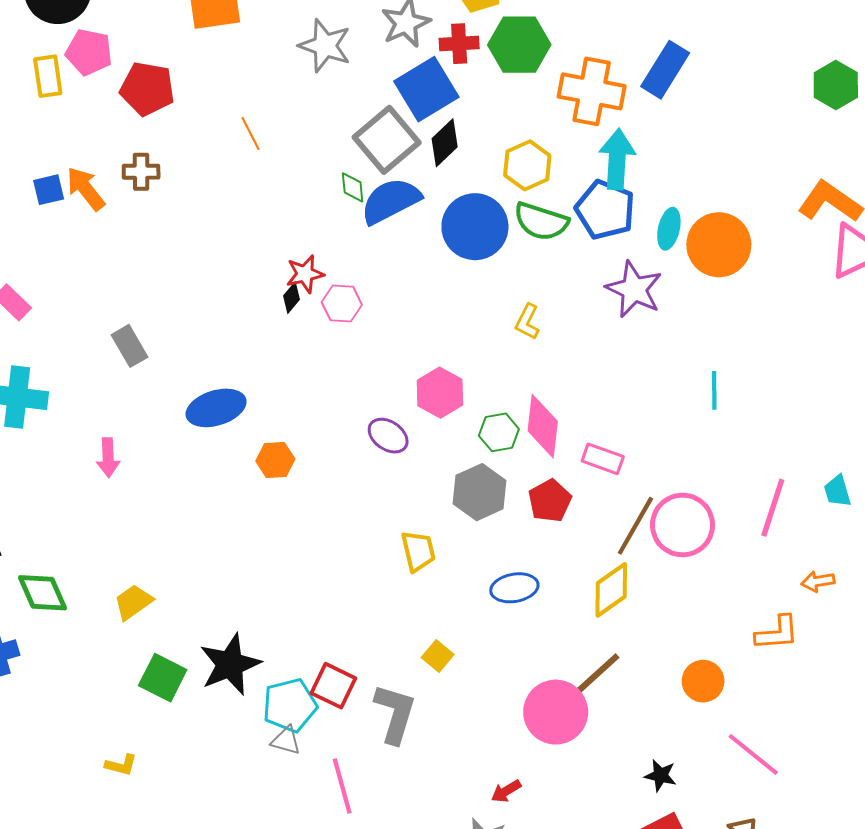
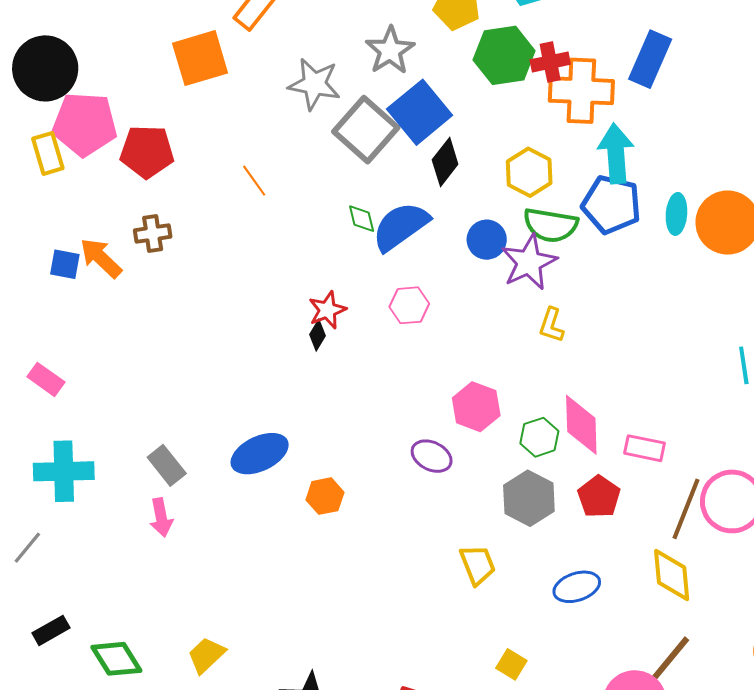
red cross: (459, 44) -> (550, 62), moved
pink pentagon: (89, 52) -> (85, 124), size x1.4
gray square: (387, 140) -> (366, 130), moved
blue square: (49, 190) -> (65, 264), turned 32
blue circle: (475, 227) -> (487, 240), size x0.6
purple star: (634, 289) -> (529, 262), moved, turned 30
pink hexagon: (342, 303) -> (409, 305), moved
gray rectangle: (129, 346) -> (167, 465), moved
yellow diamond: (611, 590) -> (672, 575), turned -52

